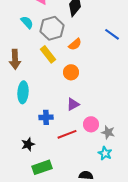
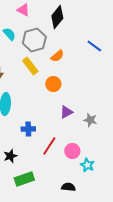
purple triangle: (73, 104) -> (66, 112), moved
pink circle: (91, 124) -> (72, 151), moved
gray star: (108, 132) -> (90, 120), moved
red line: (67, 134) -> (49, 146), turned -36

